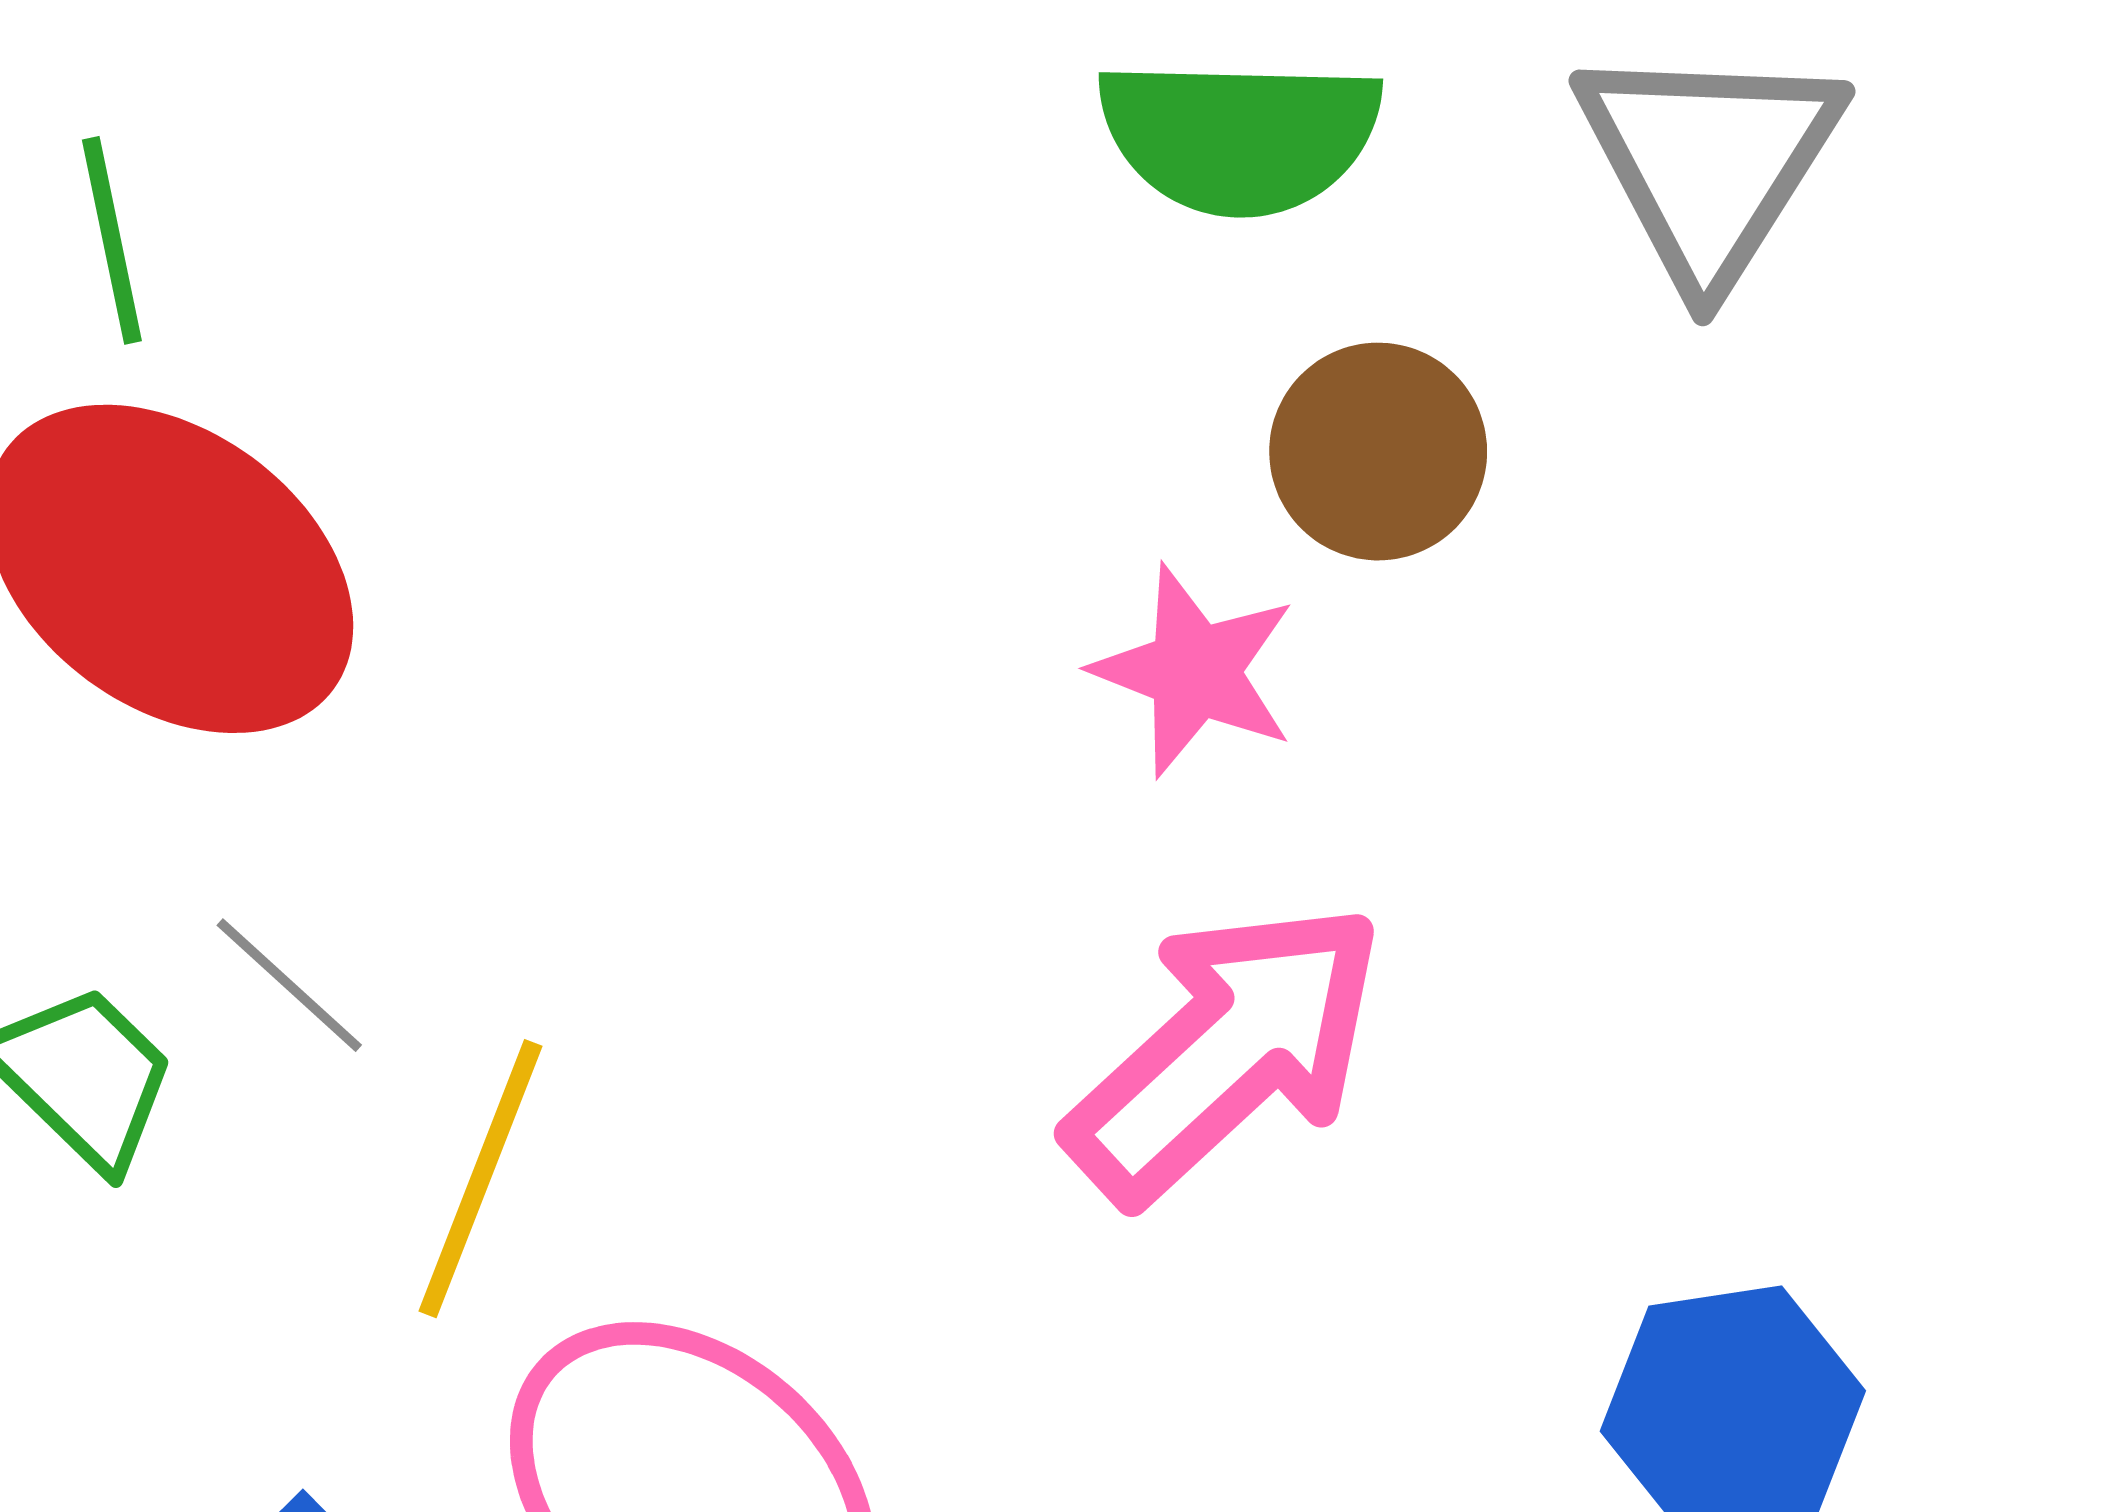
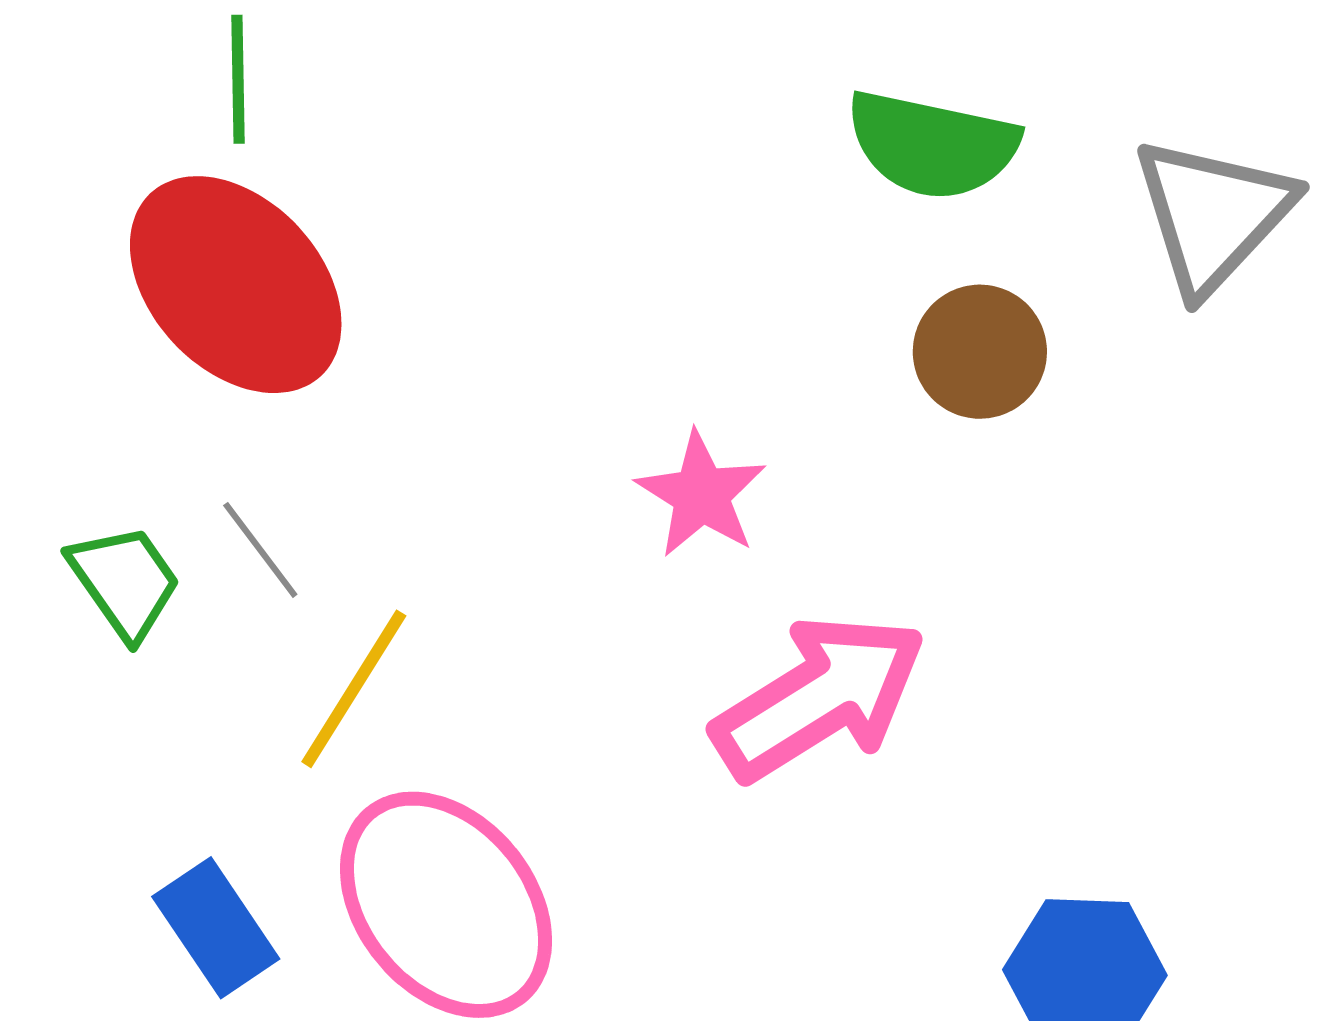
pink star: (1195, 671) -> (701, 495), moved

